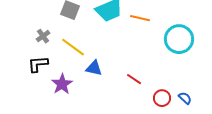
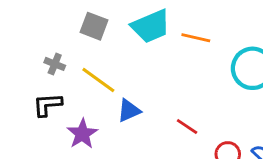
gray cross: (43, 36) -> (55, 64), turned -32
blue triangle: (94, 68) -> (129, 111), turned -36

